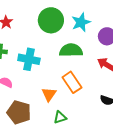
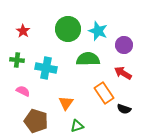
cyan star: (81, 22) -> (98, 31), turned -30
orange rectangle: (72, 82) -> (104, 93), moved

